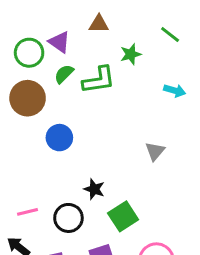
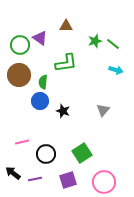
green line: (170, 35) -> (113, 44), moved
green star: (131, 54) -> (95, 41), moved
green semicircle: (64, 74) -> (43, 82), moved, turned -40
black star: (94, 189) -> (63, 111), moved
pink line: (28, 212) -> (22, 142), moved

